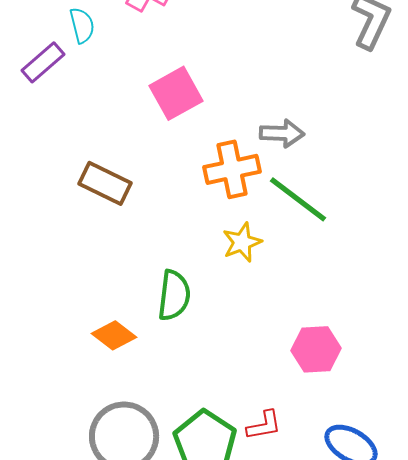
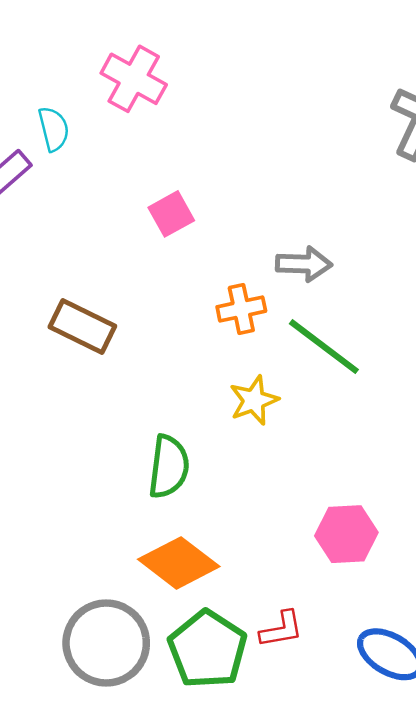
pink square: (176, 93) -> (171, 214), size x0.7
orange cross: (232, 169) -> (241, 309), size x0.7
orange diamond: (114, 335) -> (179, 563), moved, size x1.4

